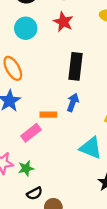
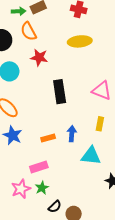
blue arrow: (73, 102) -> (72, 134), moved
pink rectangle: (31, 133) -> (39, 167), moved, turned 36

